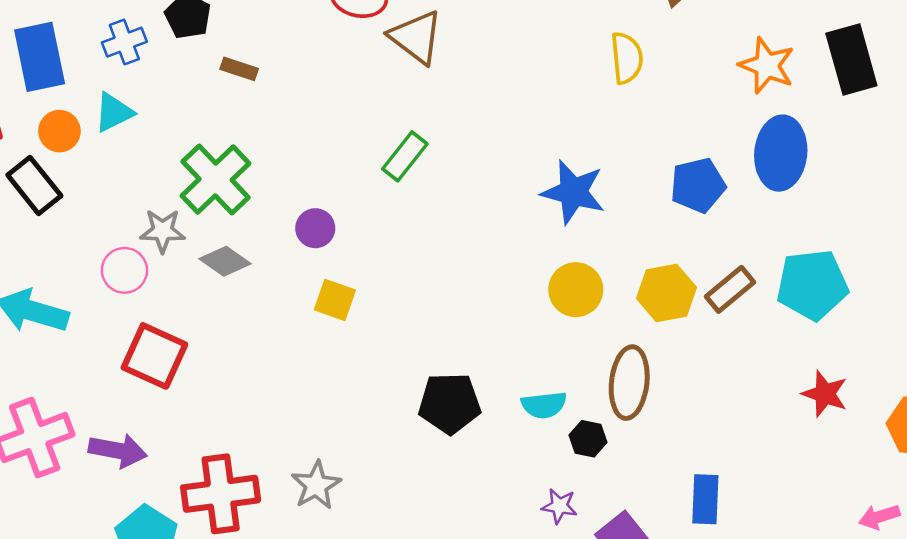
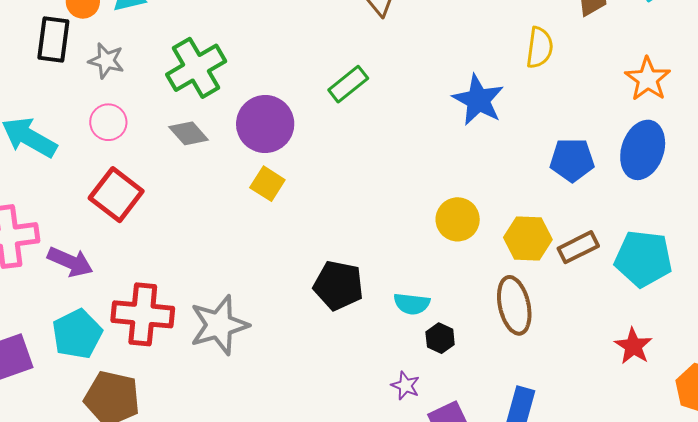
black rectangle: (34, 185) -> (53, 39), turned 33
blue star: (573, 192) -> (478, 100), moved
purple circle: (315, 228) -> (265, 124), size x1.8
gray star: (163, 231) -> (106, 61), moved
brown ellipse: (629, 383) -> (514, 305), moved, turned -32
gray star: (316, 485) -> (219, 325), size x1.5

